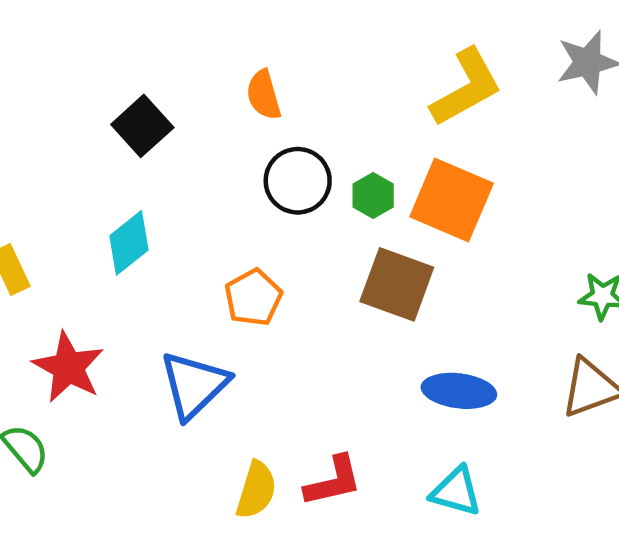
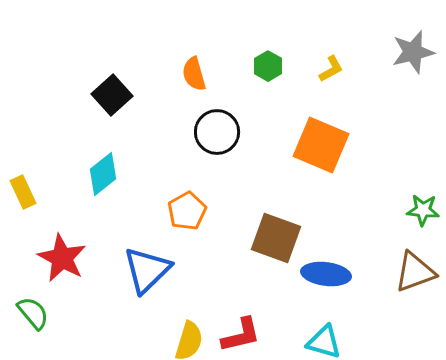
yellow L-shape: (466, 88) -> (331, 69), size x0.5
green hexagon: (373, 196) -> (268, 66), moved
brown square: (397, 284) -> (276, 238), moved

